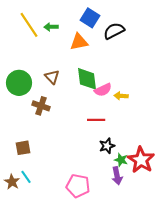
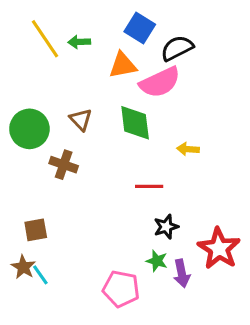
pink semicircle: (103, 90) -> (160, 82), moved, size x1.5
green star: (121, 160) -> (157, 261), moved
brown star: (12, 182) -> (23, 267), moved

